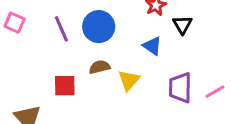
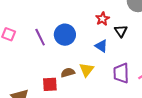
brown semicircle: (100, 67) -> (68, 73), moved
red square: (65, 86) -> (50, 84), moved

